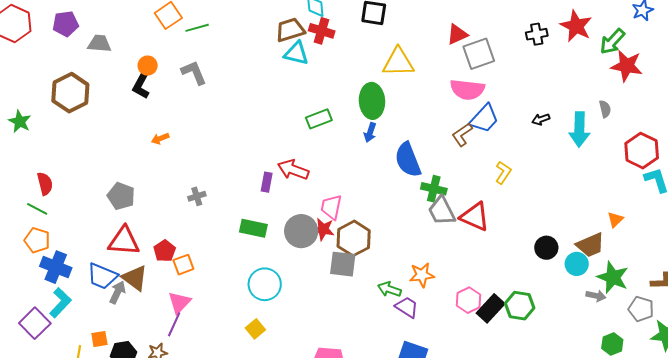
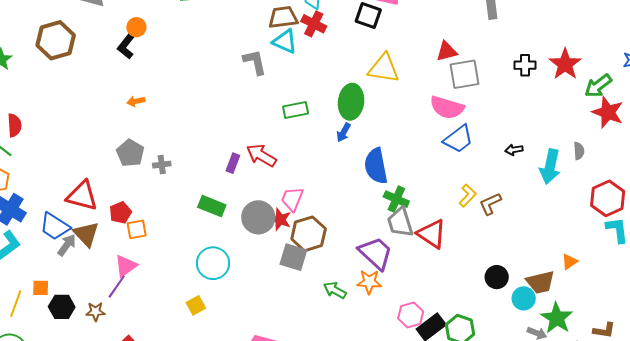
gray L-shape: (194, 73) -> (255, 62), moved
brown L-shape: (462, 135) -> (490, 204), moved
gray pentagon: (121, 196) -> (130, 153), moved
purple trapezoid: (407, 307) -> (376, 253), moved, size x1.5

